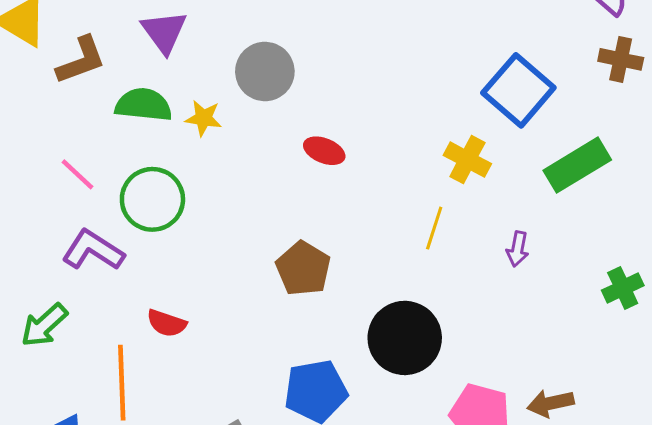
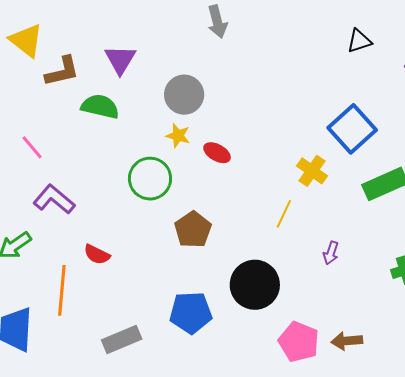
yellow star: (203, 118) -> (178, 136), moved
pink line: (78, 174) -> (32, 147), moved
green circle: (152, 199) -> (150, 179), moved
purple arrow: (518, 249) -> (331, 253), moved

